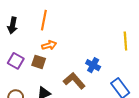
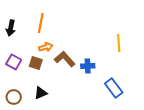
blue cross: (93, 65) -> (88, 66), turned -32
brown L-shape: (74, 81) -> (65, 59), moved

